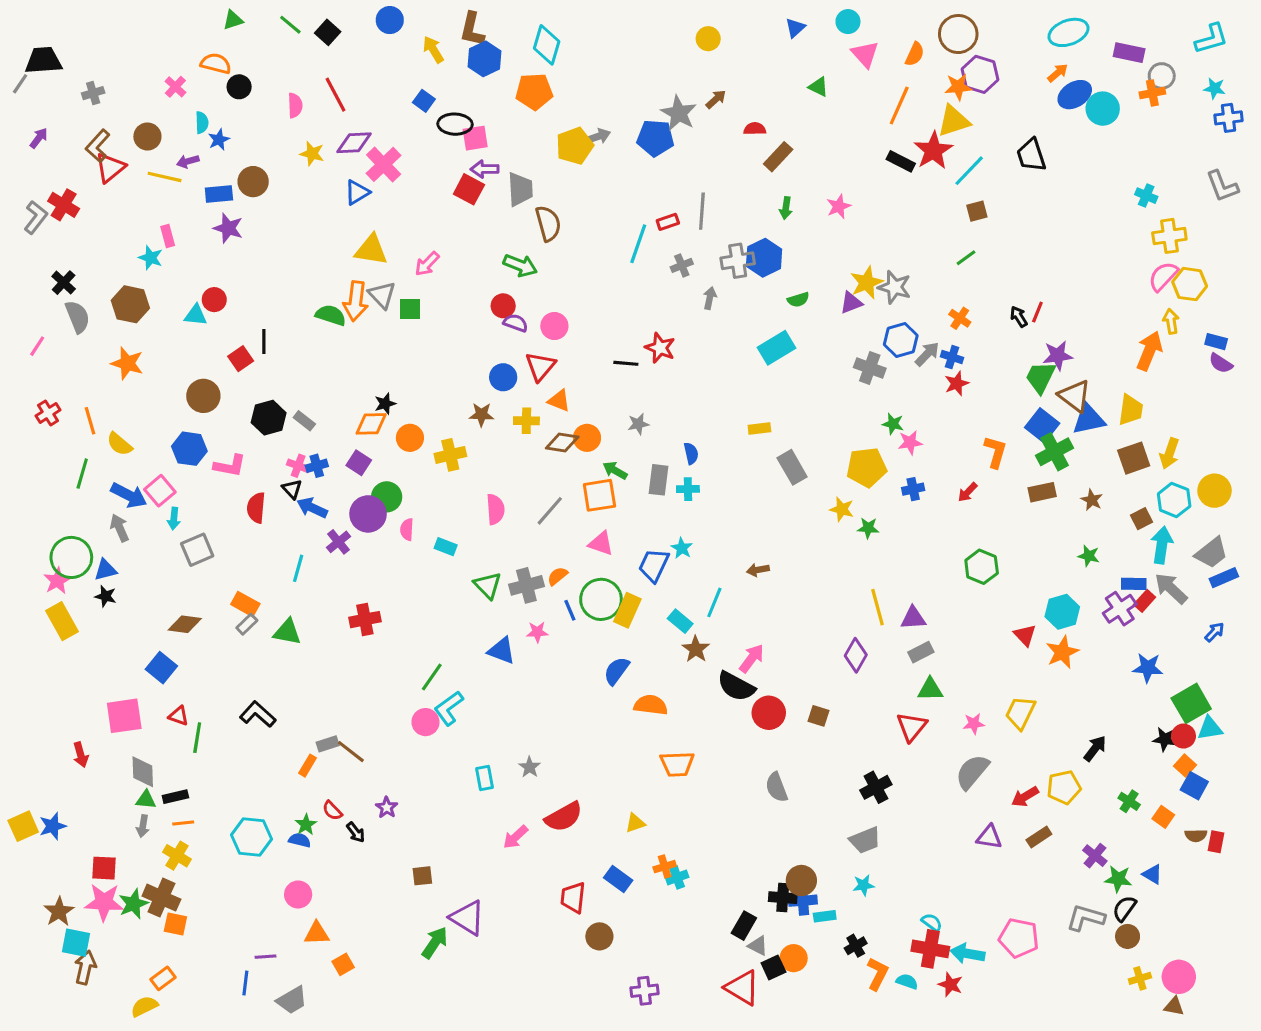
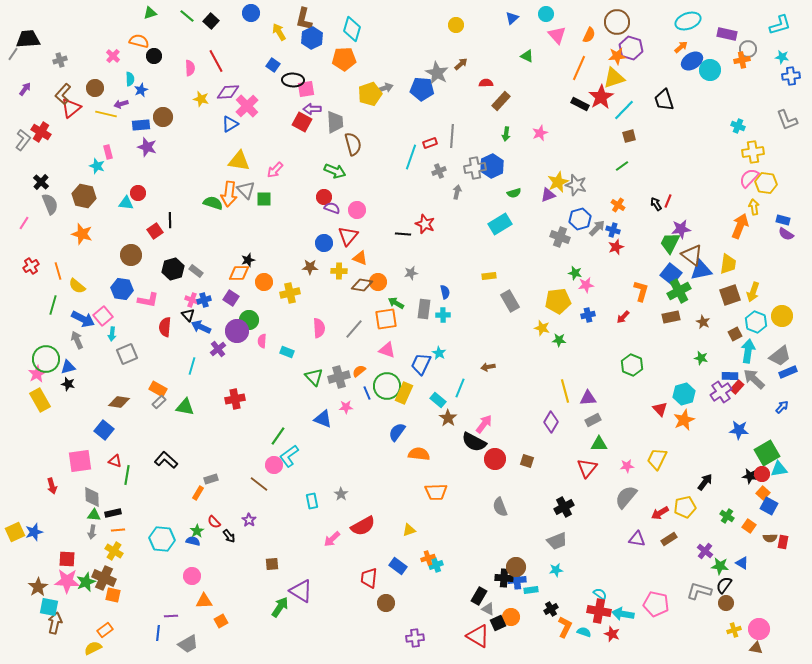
brown line: (351, 752) -> (259, 484), moved

